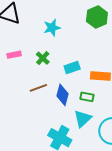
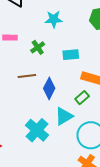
cyan rectangle: (72, 67) -> (71, 55), moved
green rectangle: (87, 97) -> (82, 98), moved, turned -64

